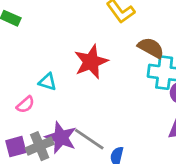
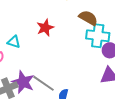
red star: (91, 62) -> (45, 28), size x0.7

